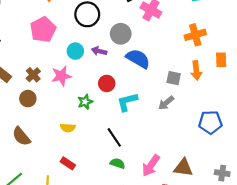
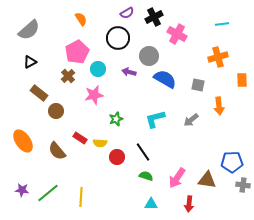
cyan circle: (75, 51) -> (98, 69), moved
orange arrow: (196, 70) -> (219, 106), moved
brown cross: (33, 75) -> (68, 76), moved
gray square: (174, 78) -> (198, 85), moved
red circle: (107, 83) -> (117, 157), moved
brown circle: (28, 99) -> (56, 111), moved
blue pentagon: (210, 122) -> (232, 162), moved
red rectangle: (68, 163) -> (80, 138), moved

